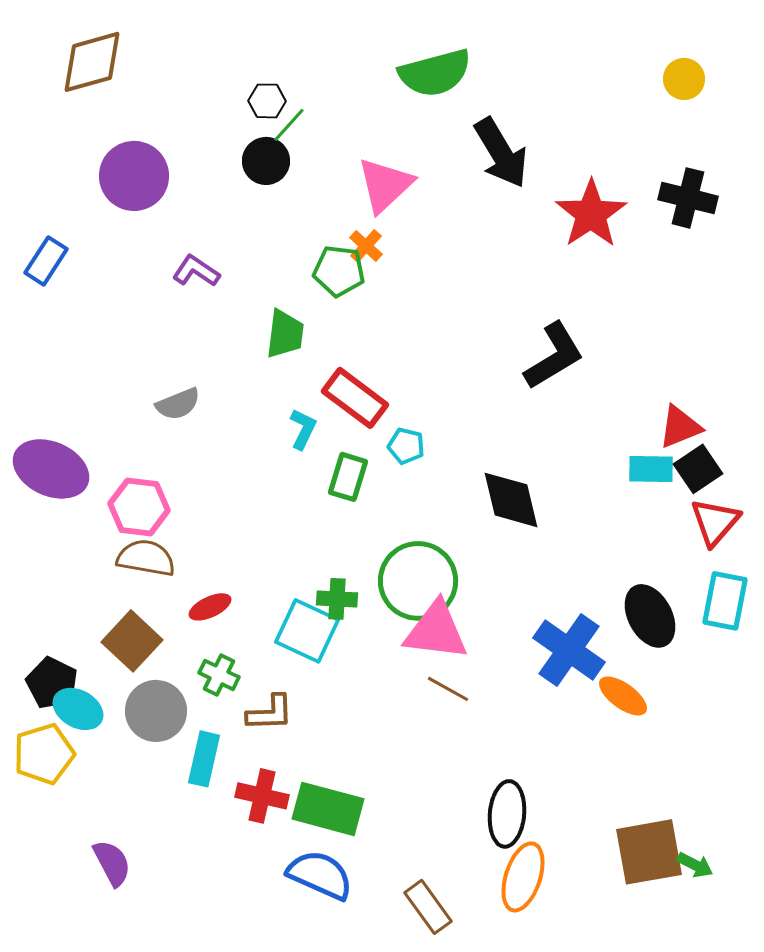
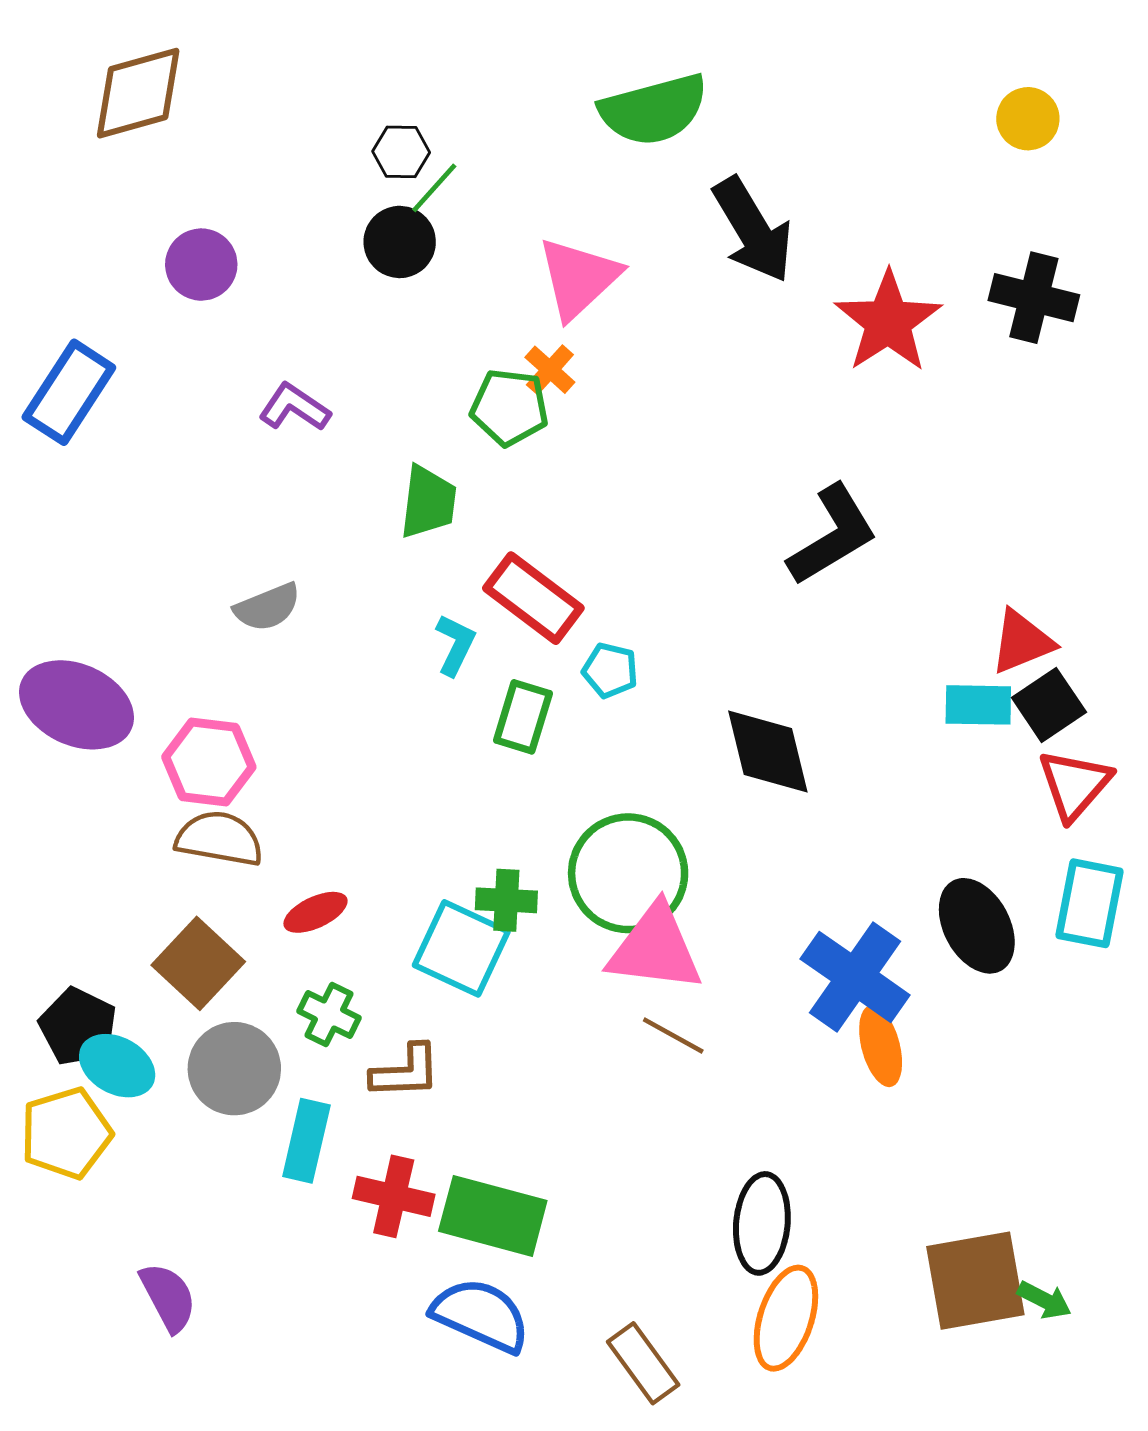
purple circle: (134, 176) -> (201, 265), size x0.7
blue rectangle: (46, 261) -> (69, 392), size x1.4
orange ellipse: (623, 696) -> (881, 1046), moved, turned 39

